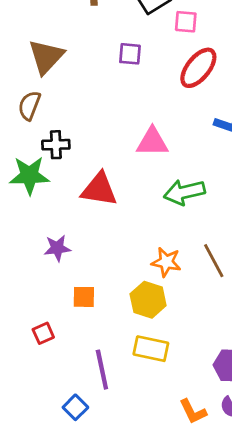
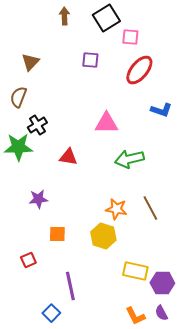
brown triangle: (46, 57) -> (30, 62), size x0.7
black cross: (56, 145) -> (37, 125), turned -30
red triangle: (99, 189) -> (68, 157), size x0.7
yellow rectangle: (151, 349) -> (135, 271), moved

